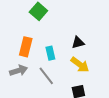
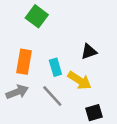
yellow arrow: (80, 65) -> (79, 80), moved

